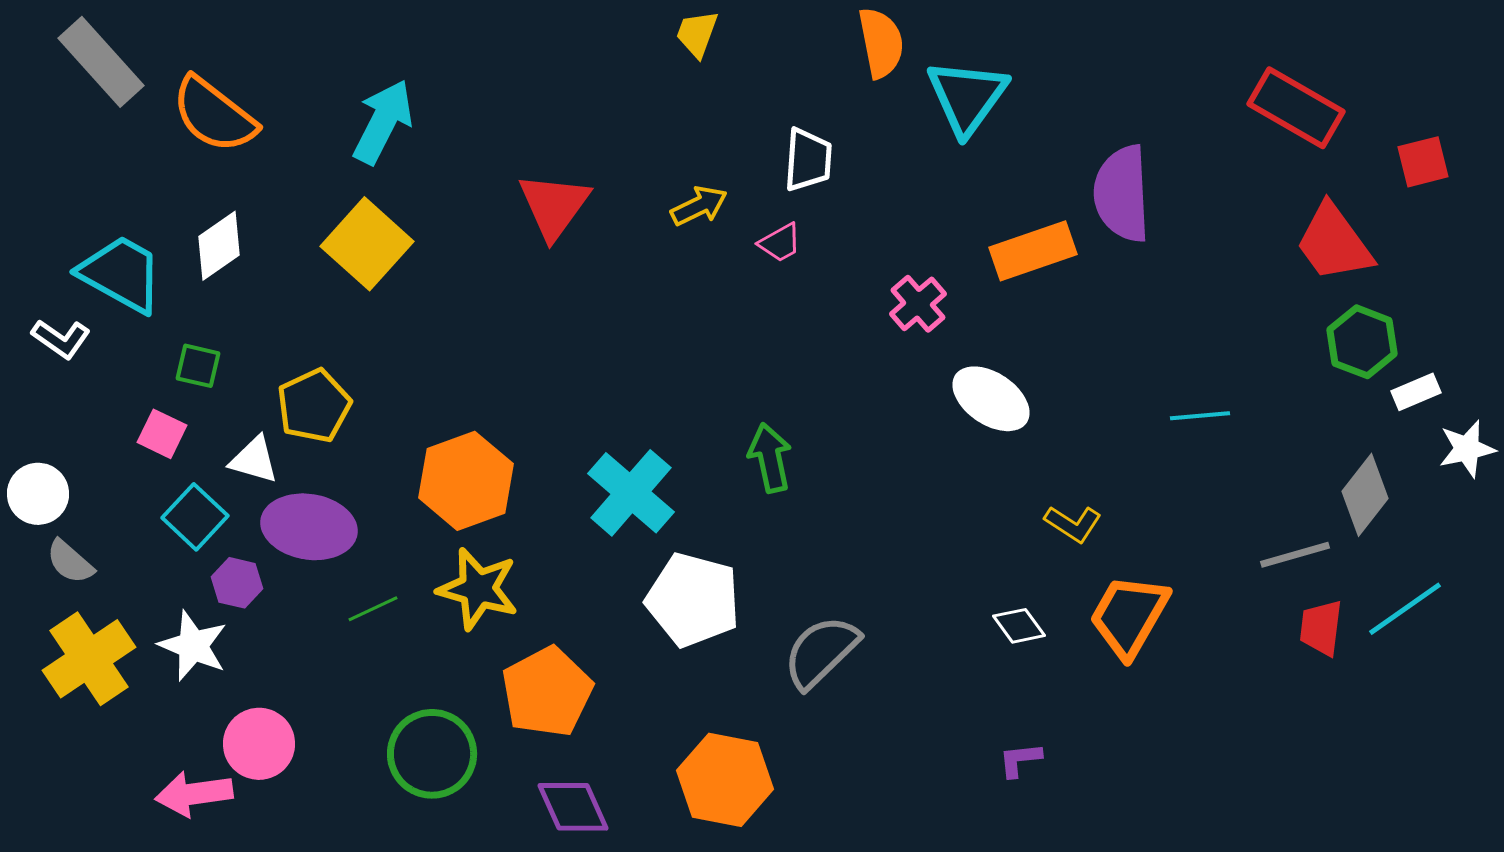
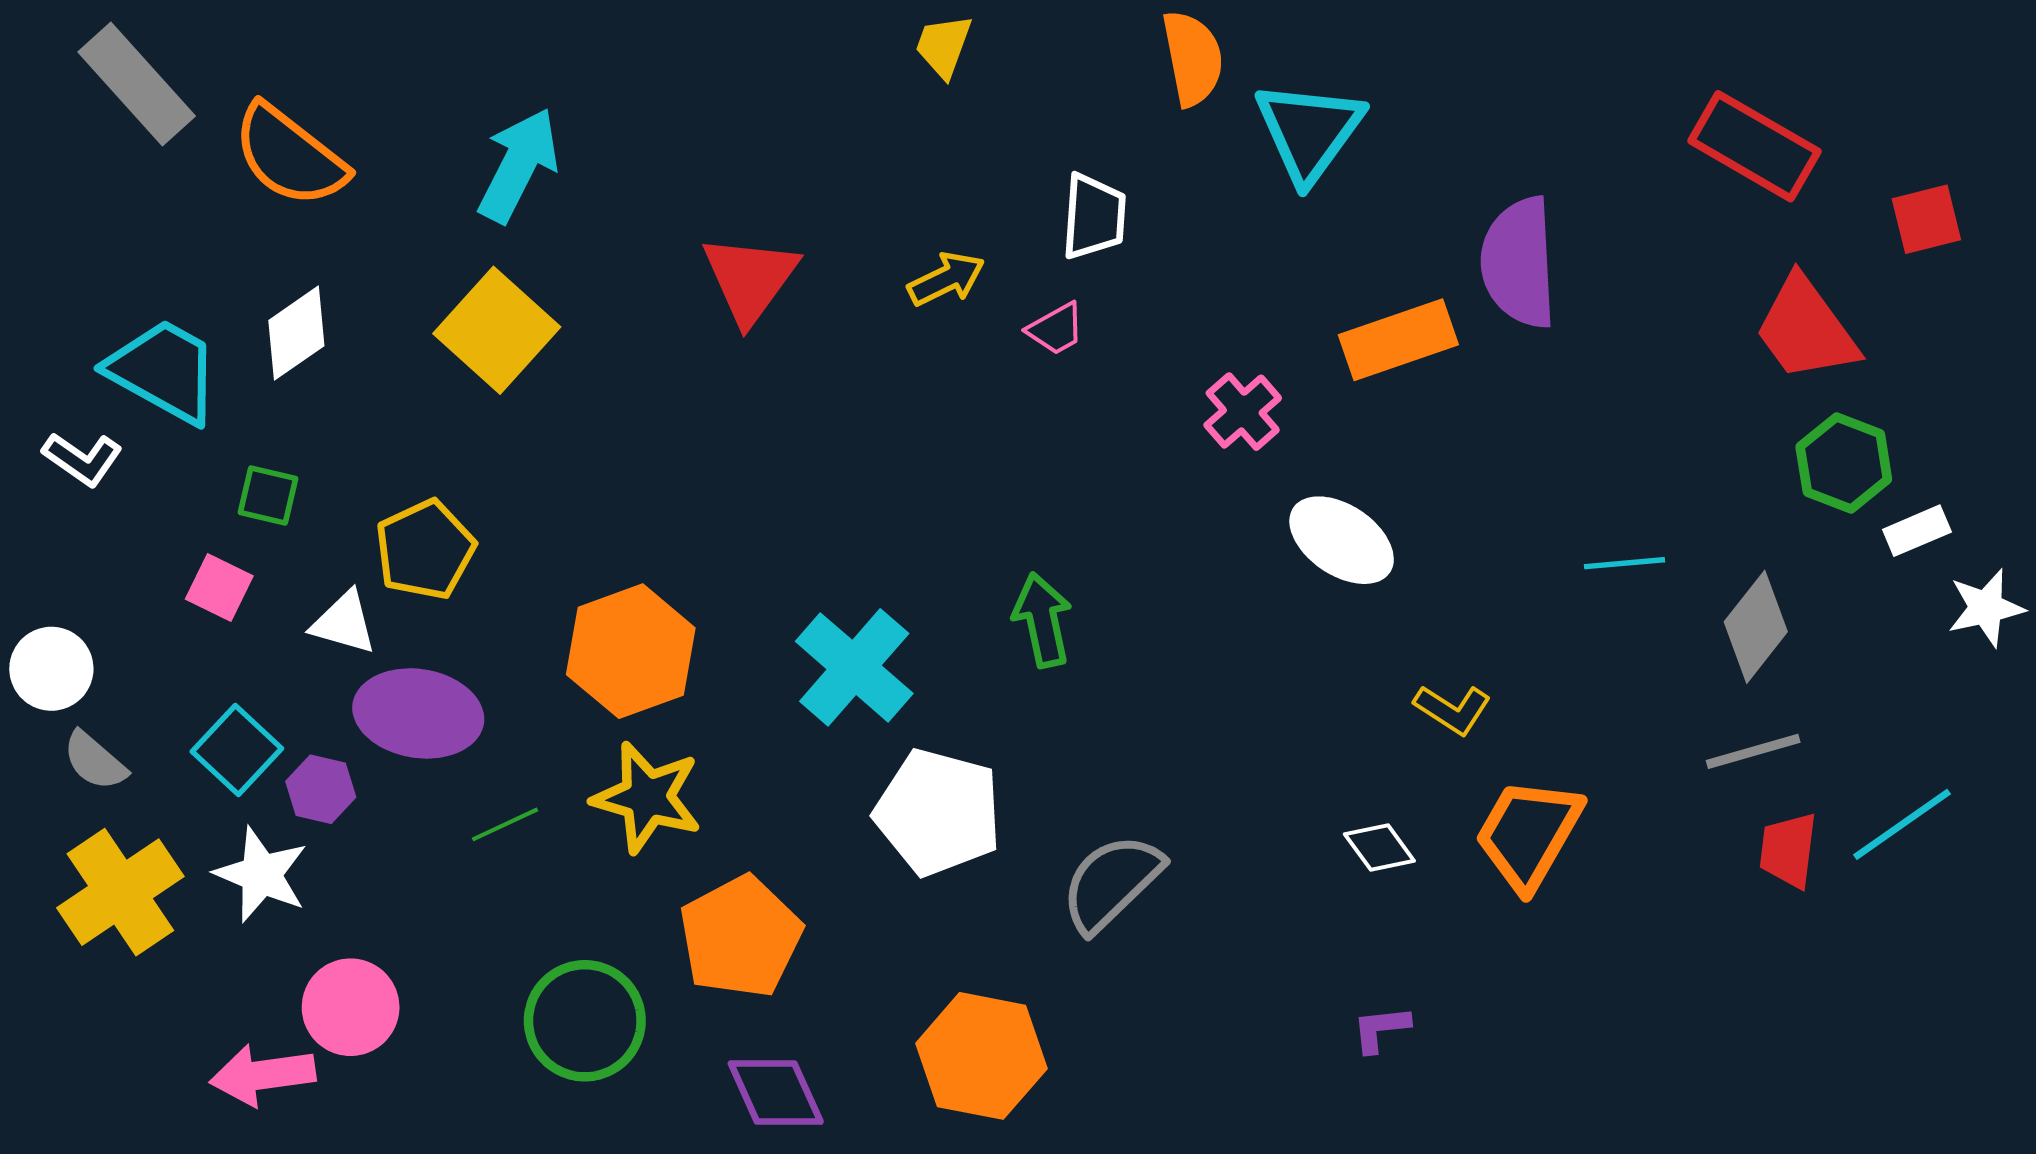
gray diamond: (1365, 495) -> (1756, 627), moved
cyan square: (195, 517) -> (237, 750), moved

